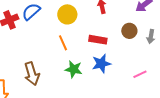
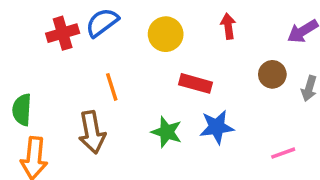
red rectangle: (98, 40) -> (195, 83), moved
orange line: (63, 43) -> (112, 87), moved

